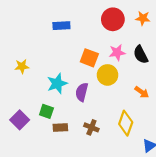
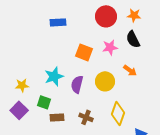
black semicircle: (141, 55) -> (133, 39), moved
yellow star: (22, 66) -> (22, 85), moved
yellow circle: (107, 75) -> (105, 81), moved
orange arrow: (142, 92) -> (130, 70), moved

